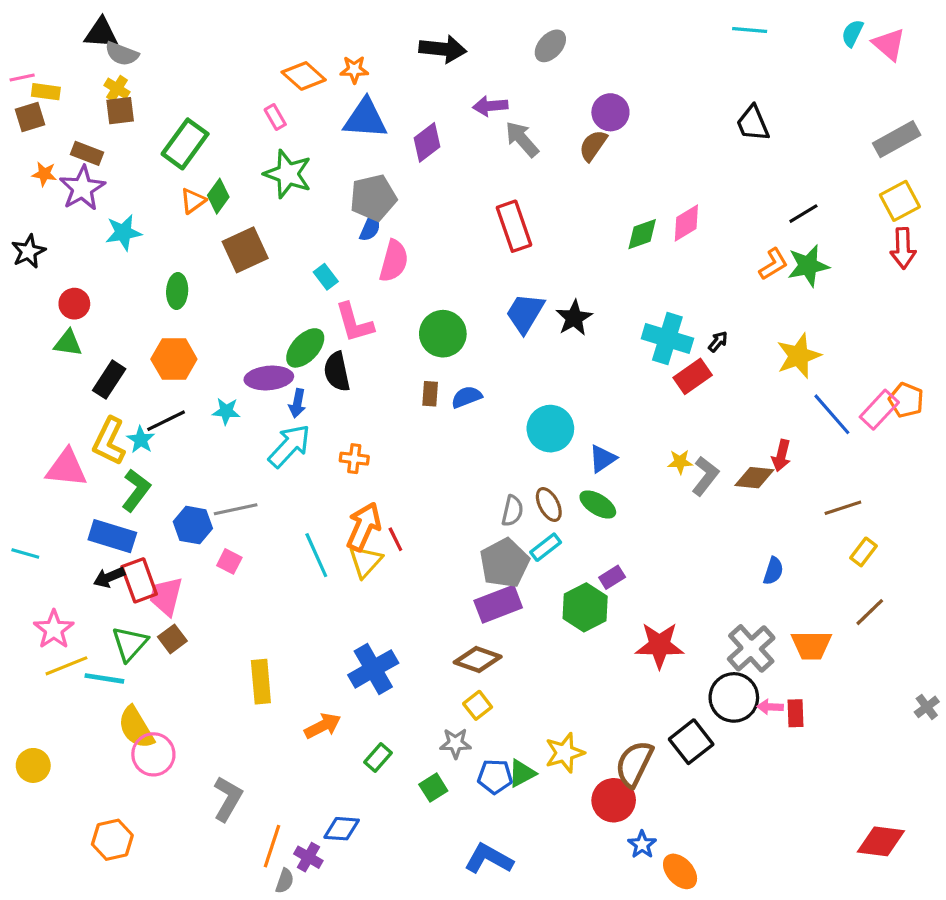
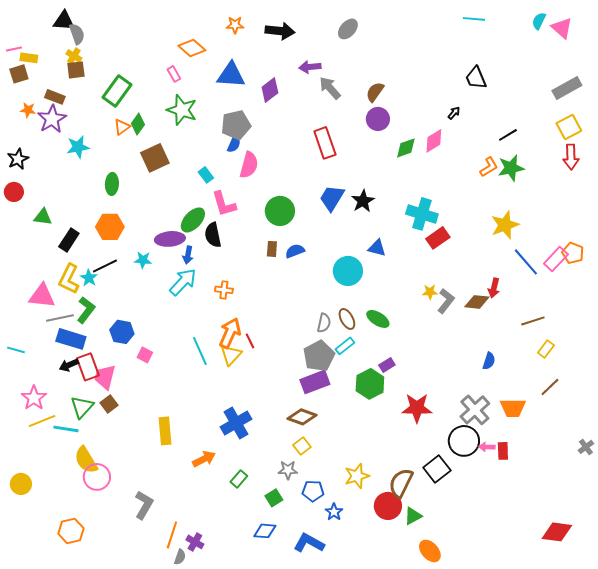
gray semicircle: (122, 54) -> (77, 34), turned -130
orange star: (354, 70) -> (235, 25), moved
purple circle: (610, 112) -> (378, 119), moved
red circle: (74, 304) -> (14, 192), moved
black arrow: (718, 342) -> (454, 113), moved
blue triangle: (603, 459) -> (377, 248), moved, turned 48
gray line: (236, 509) -> (60, 318), moved
green triangle: (522, 773) -> (413, 516), moved
blue diamond: (342, 829) -> (265, 531), moved
blue star: (642, 845) -> (334, 512), moved

